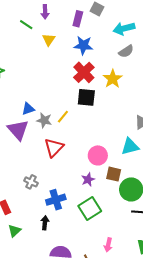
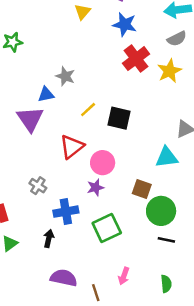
red cross: (84, 72) -> (136, 59), moved
yellow star: (113, 79) -> (169, 71), moved
black square: (86, 97) -> (119, 118), moved
gray star: (44, 120) -> (65, 76), moved
pink circle: (98, 155) -> (103, 163), moved
purple star: (88, 180) -> (95, 187), moved

